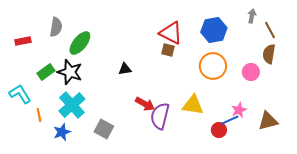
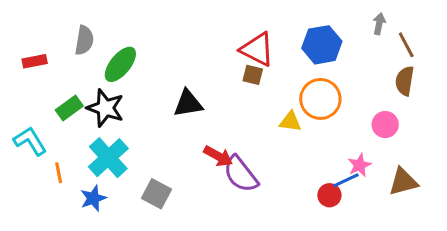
black triangle: (125, 69) -> (188, 103), size x1.5
pink circle: (251, 72) -> (385, 125), moved
yellow triangle: (193, 105) -> (290, 122), moved, size x0.7
purple semicircle: (160, 116) -> (241, 174), turned -52

